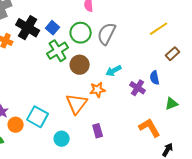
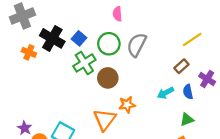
brown rectangle: (173, 54) -> (181, 66), moved
cyan arrow: (114, 71) -> (165, 93), moved
purple cross: (138, 88) -> (207, 79), moved
green triangle: (172, 104) -> (187, 120), moved

